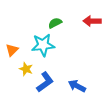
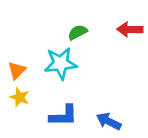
yellow star: (26, 69) -> (20, 97), moved
blue L-shape: (45, 82) -> (63, 116), turned 35

